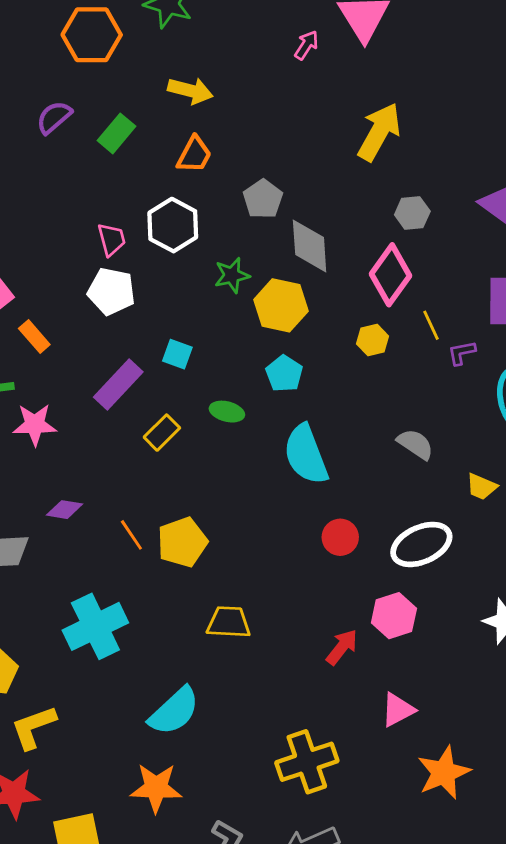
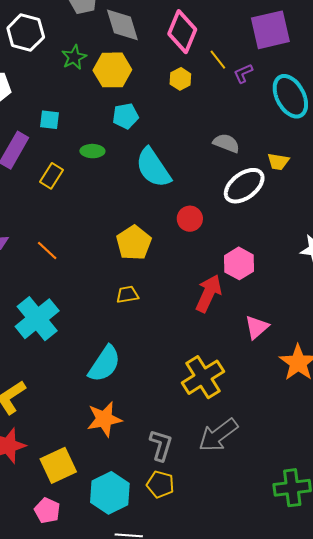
cyan pentagon: (284, 374) -> (125, 116), turned -30
yellow pentagon: (182, 542) -> (134, 243), moved
white ellipse: (421, 544) -> (244, 186), moved
yellow trapezoid: (229, 622) -> (127, 295), size x0.7
red arrow: (342, 647) -> (209, 293), size x1.4

